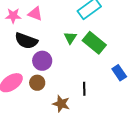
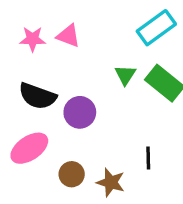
black semicircle: (26, 41) -> (37, 96), moved
brown circle: (37, 83) -> (72, 174), moved

